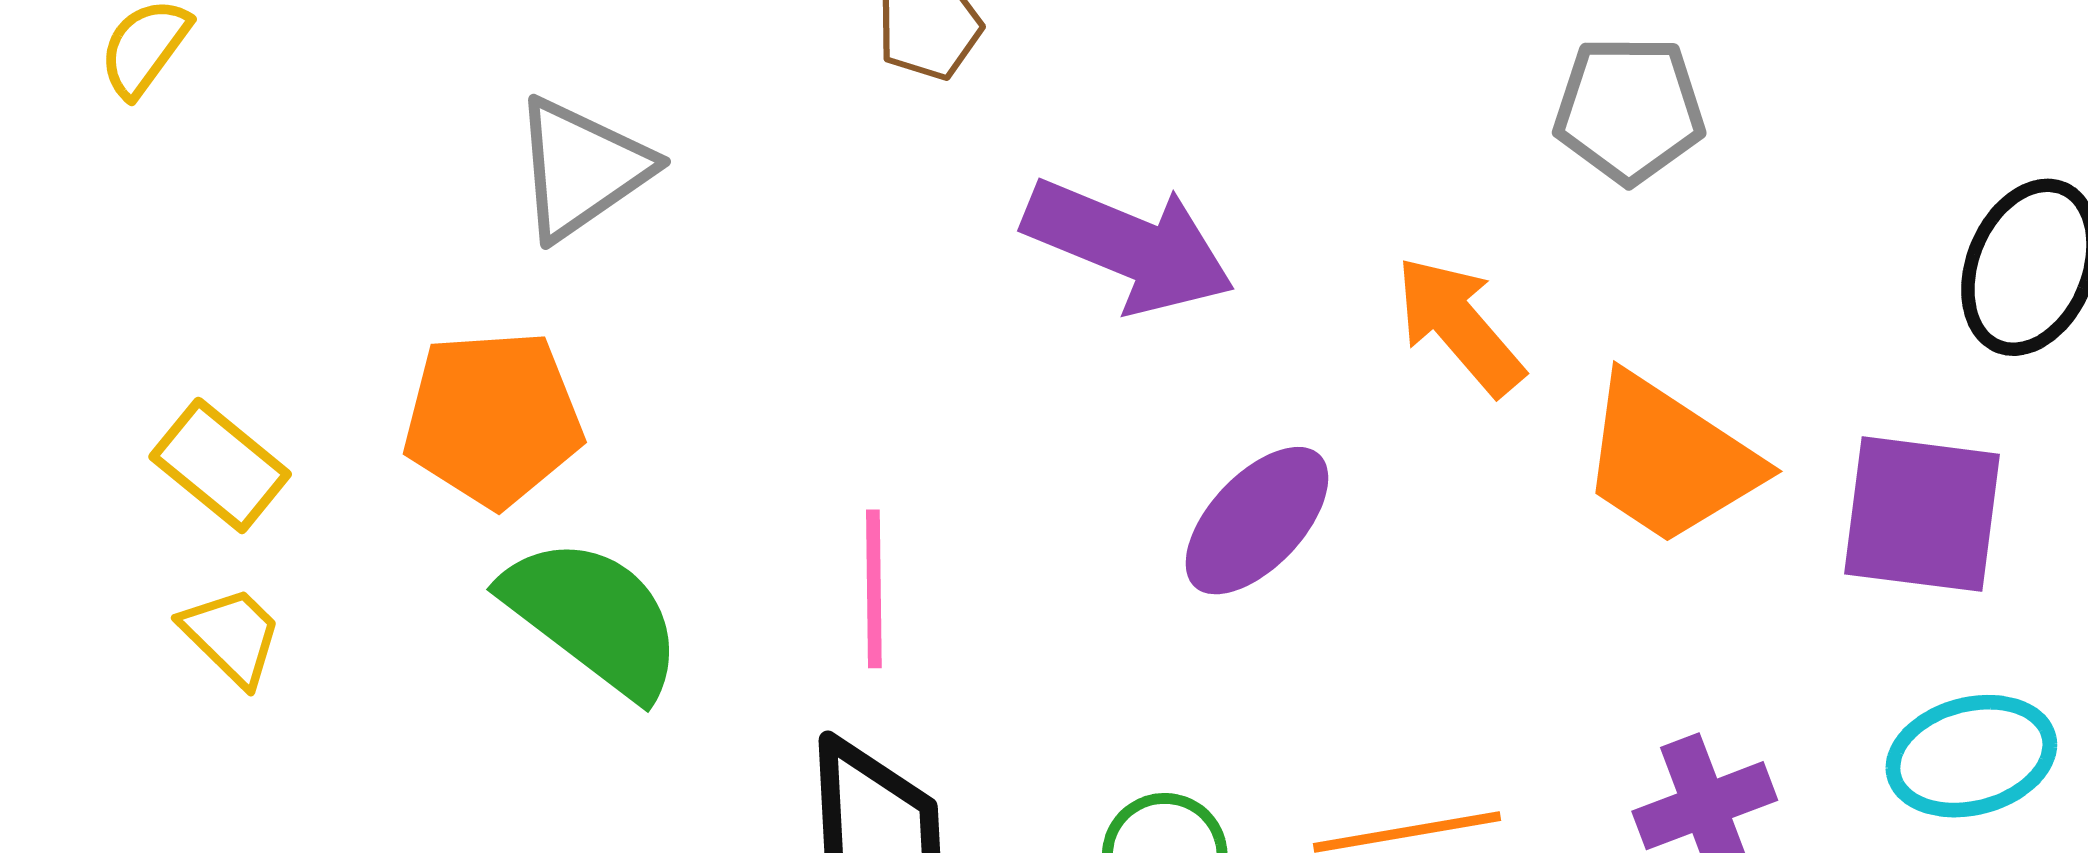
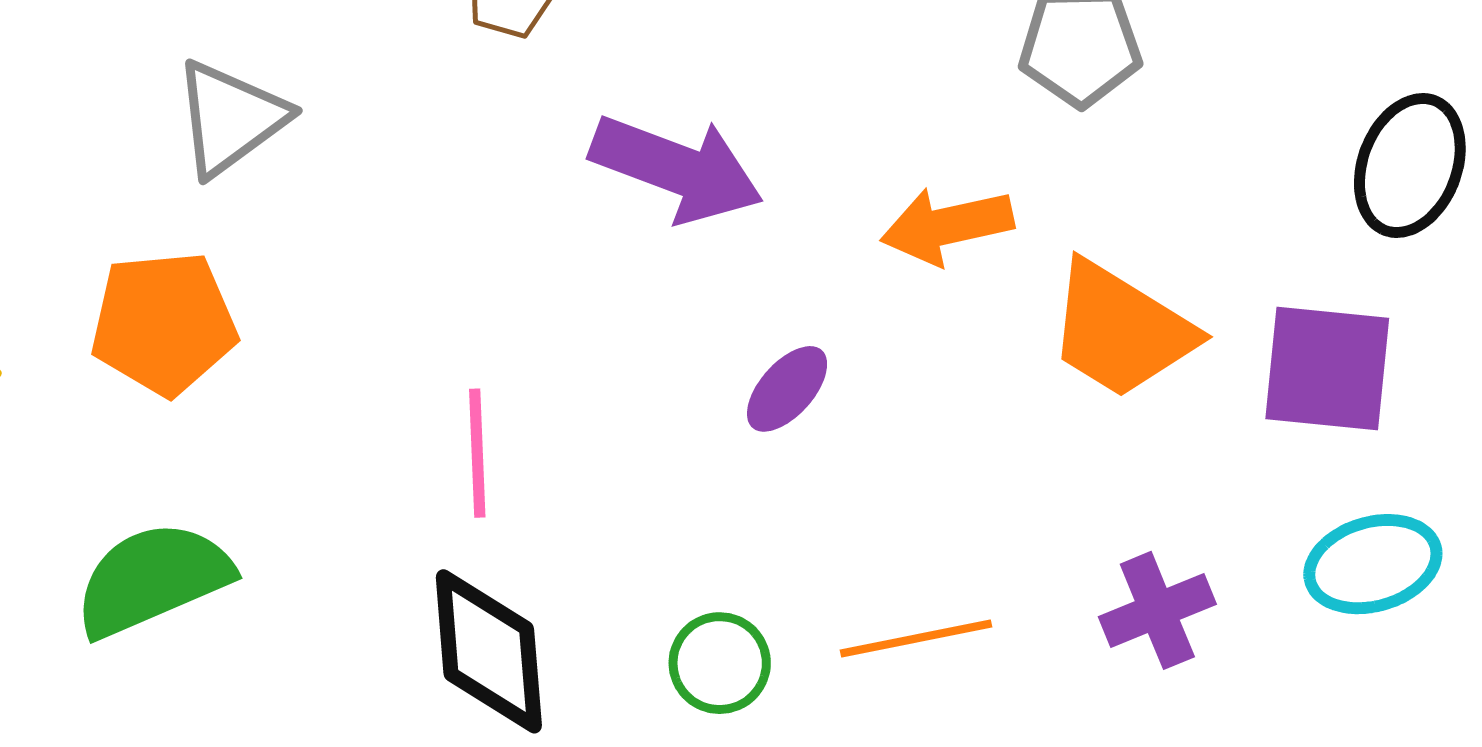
orange arrow: (1459, 326) -> (947, 226), turned -60
purple ellipse: (1257, 521) -> (787, 389), size x0.7
green semicircle: (593, 617) -> (153, 579), moved, turned -59

